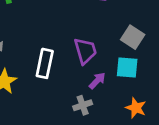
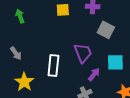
gray square: (133, 37) -> (106, 30), moved

